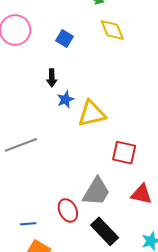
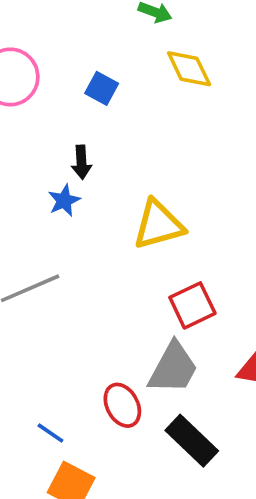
blue star: (65, 99) -> (64, 201), moved
red square: (124, 153) -> (192, 305), moved, turned -35
blue line: (28, 224) -> (50, 433), turned 42

